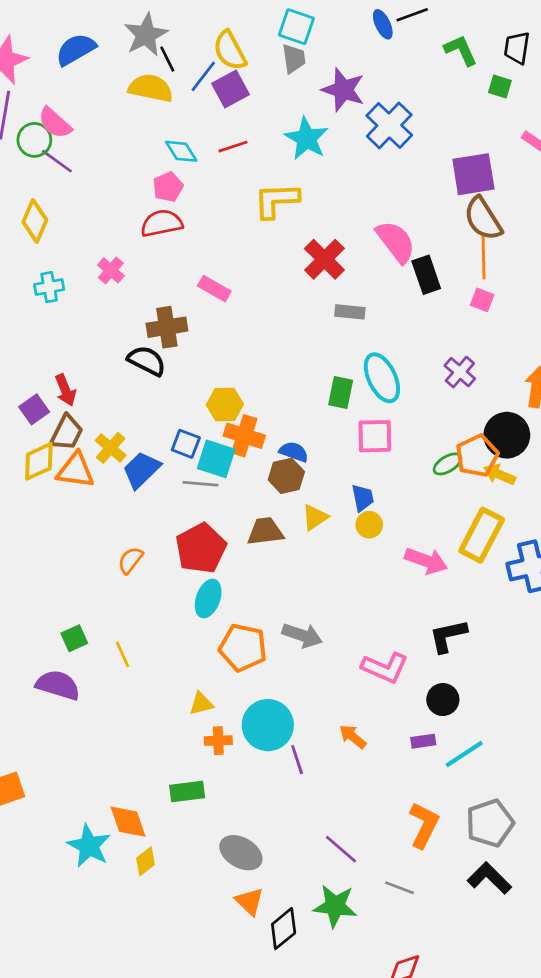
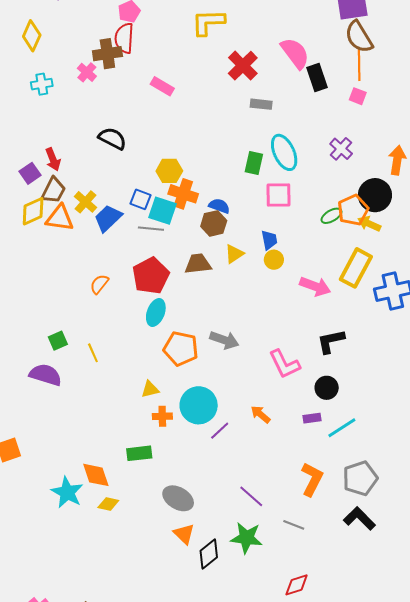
red semicircle: (162, 223) -> (124, 38), turned -76
brown cross: (167, 327) -> (107, 54), moved
pink L-shape: (385, 668) -> (284, 364), turned 40
purple line: (297, 760) -> (220, 431), turned 65
yellow diamond: (145, 861) -> (108, 504), turned 50

